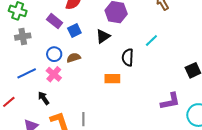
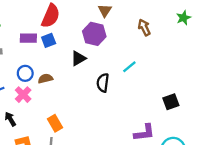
purple rectangle: (55, 21) -> (28, 38), turned -42
blue square: (74, 30) -> (49, 40), moved
orange rectangle: (112, 79) -> (55, 123), moved, turned 56

